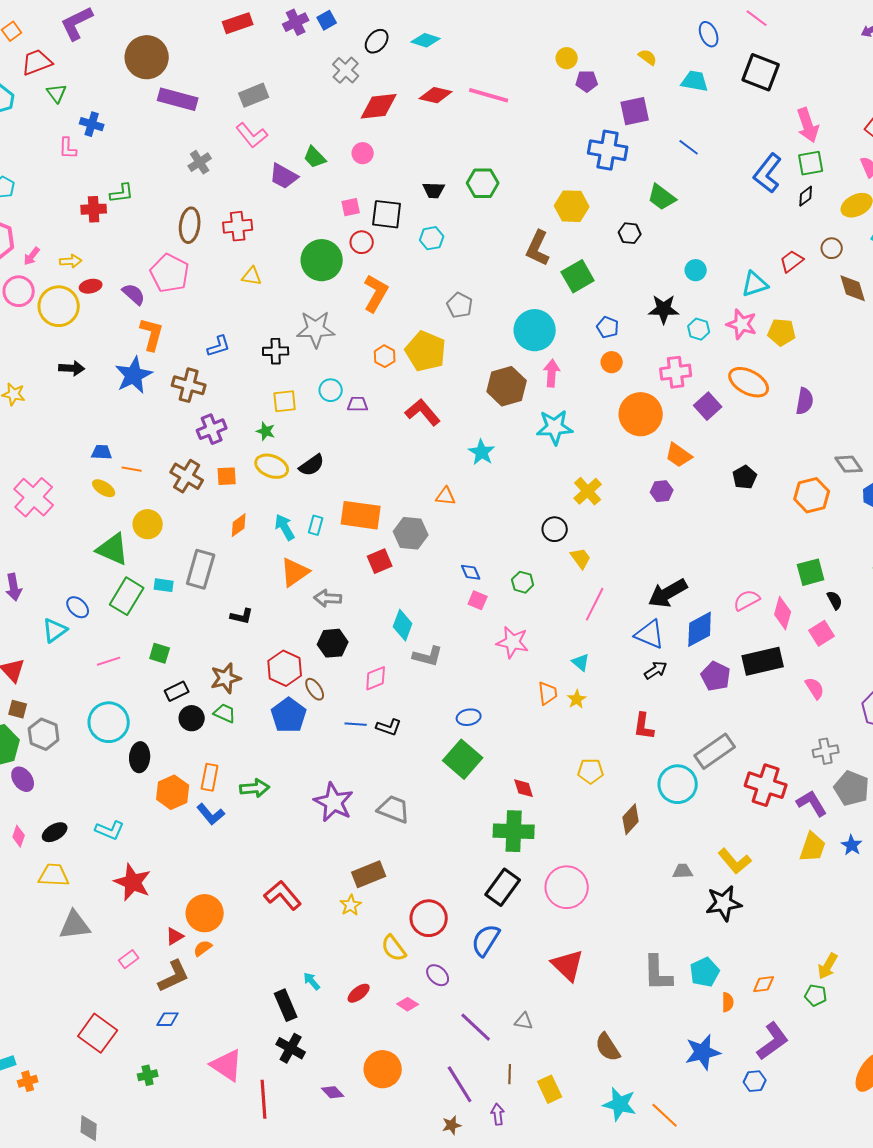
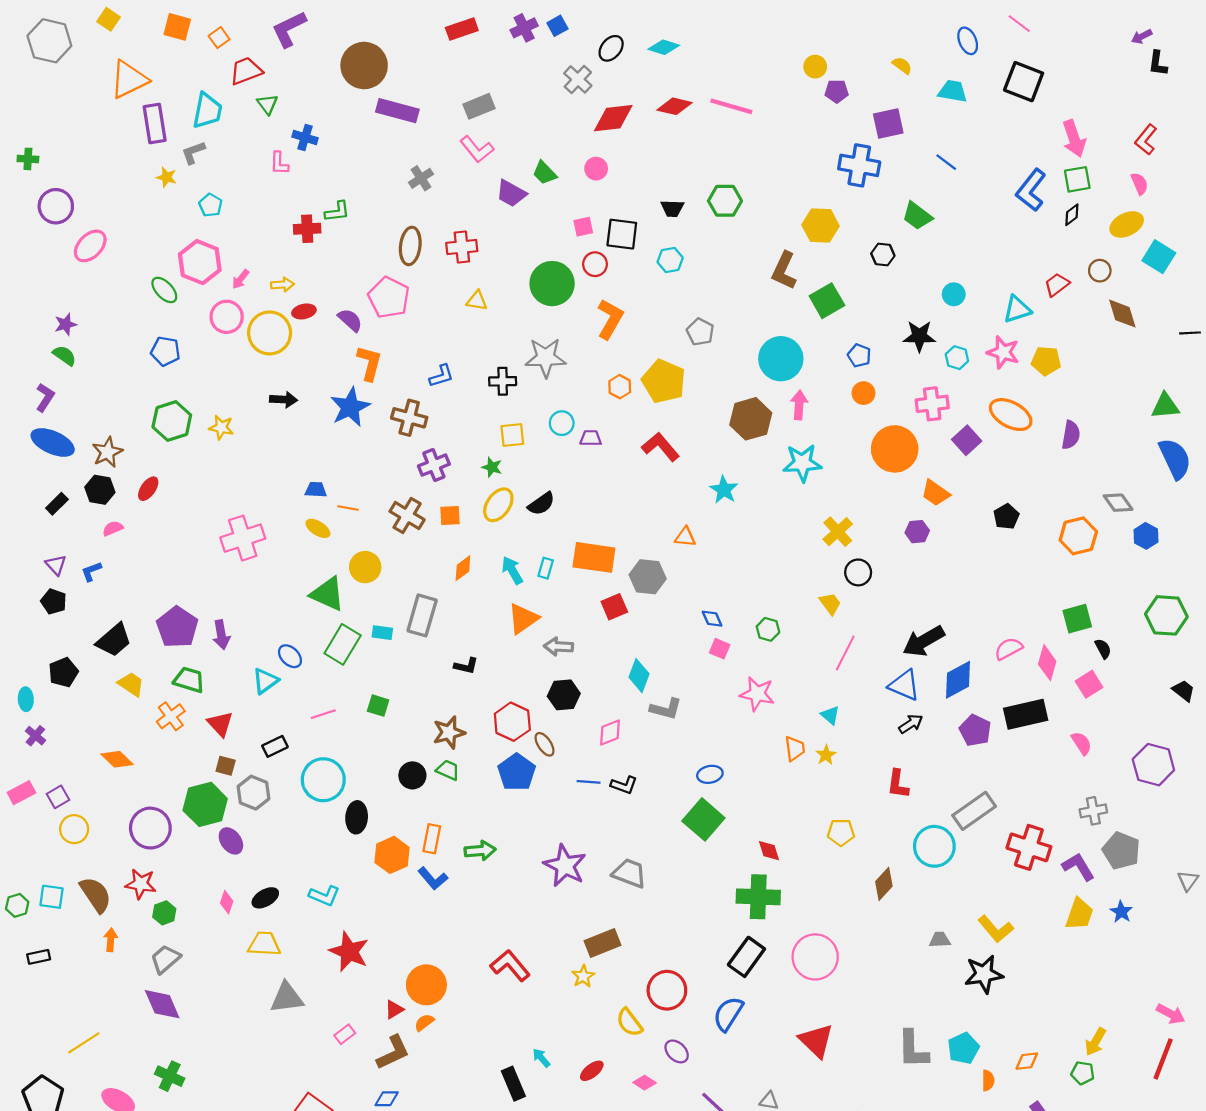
yellow ellipse: (272, 466) -> (498, 505), turned -76
pink cross: (34, 497) -> (243, 538), turned 30
black circle: (555, 529) -> (858, 572), moved
black rectangle: (177, 691) -> (275, 746), moved

